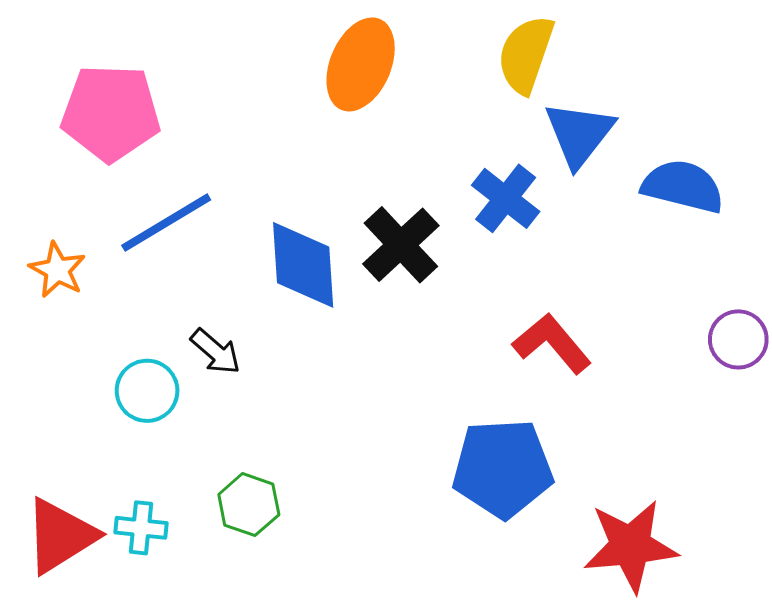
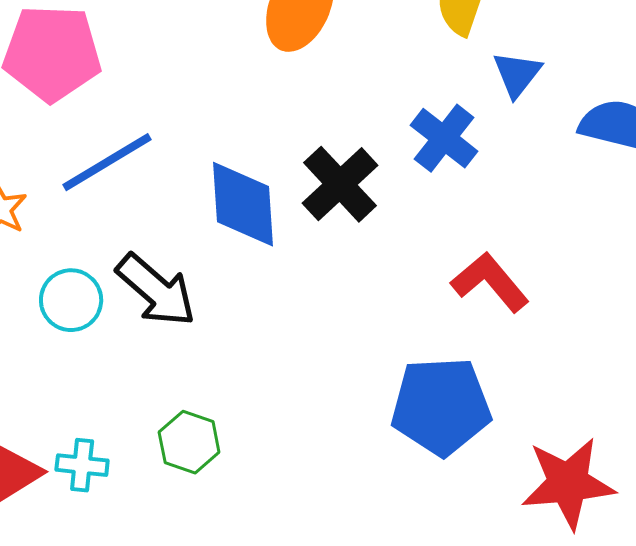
blue triangle: (579, 134) -> (517, 74), size x0.7
black arrow: (216, 352) -> (156, 290), size x1.6
cyan circle: (147, 391) -> (71, 300), moved

